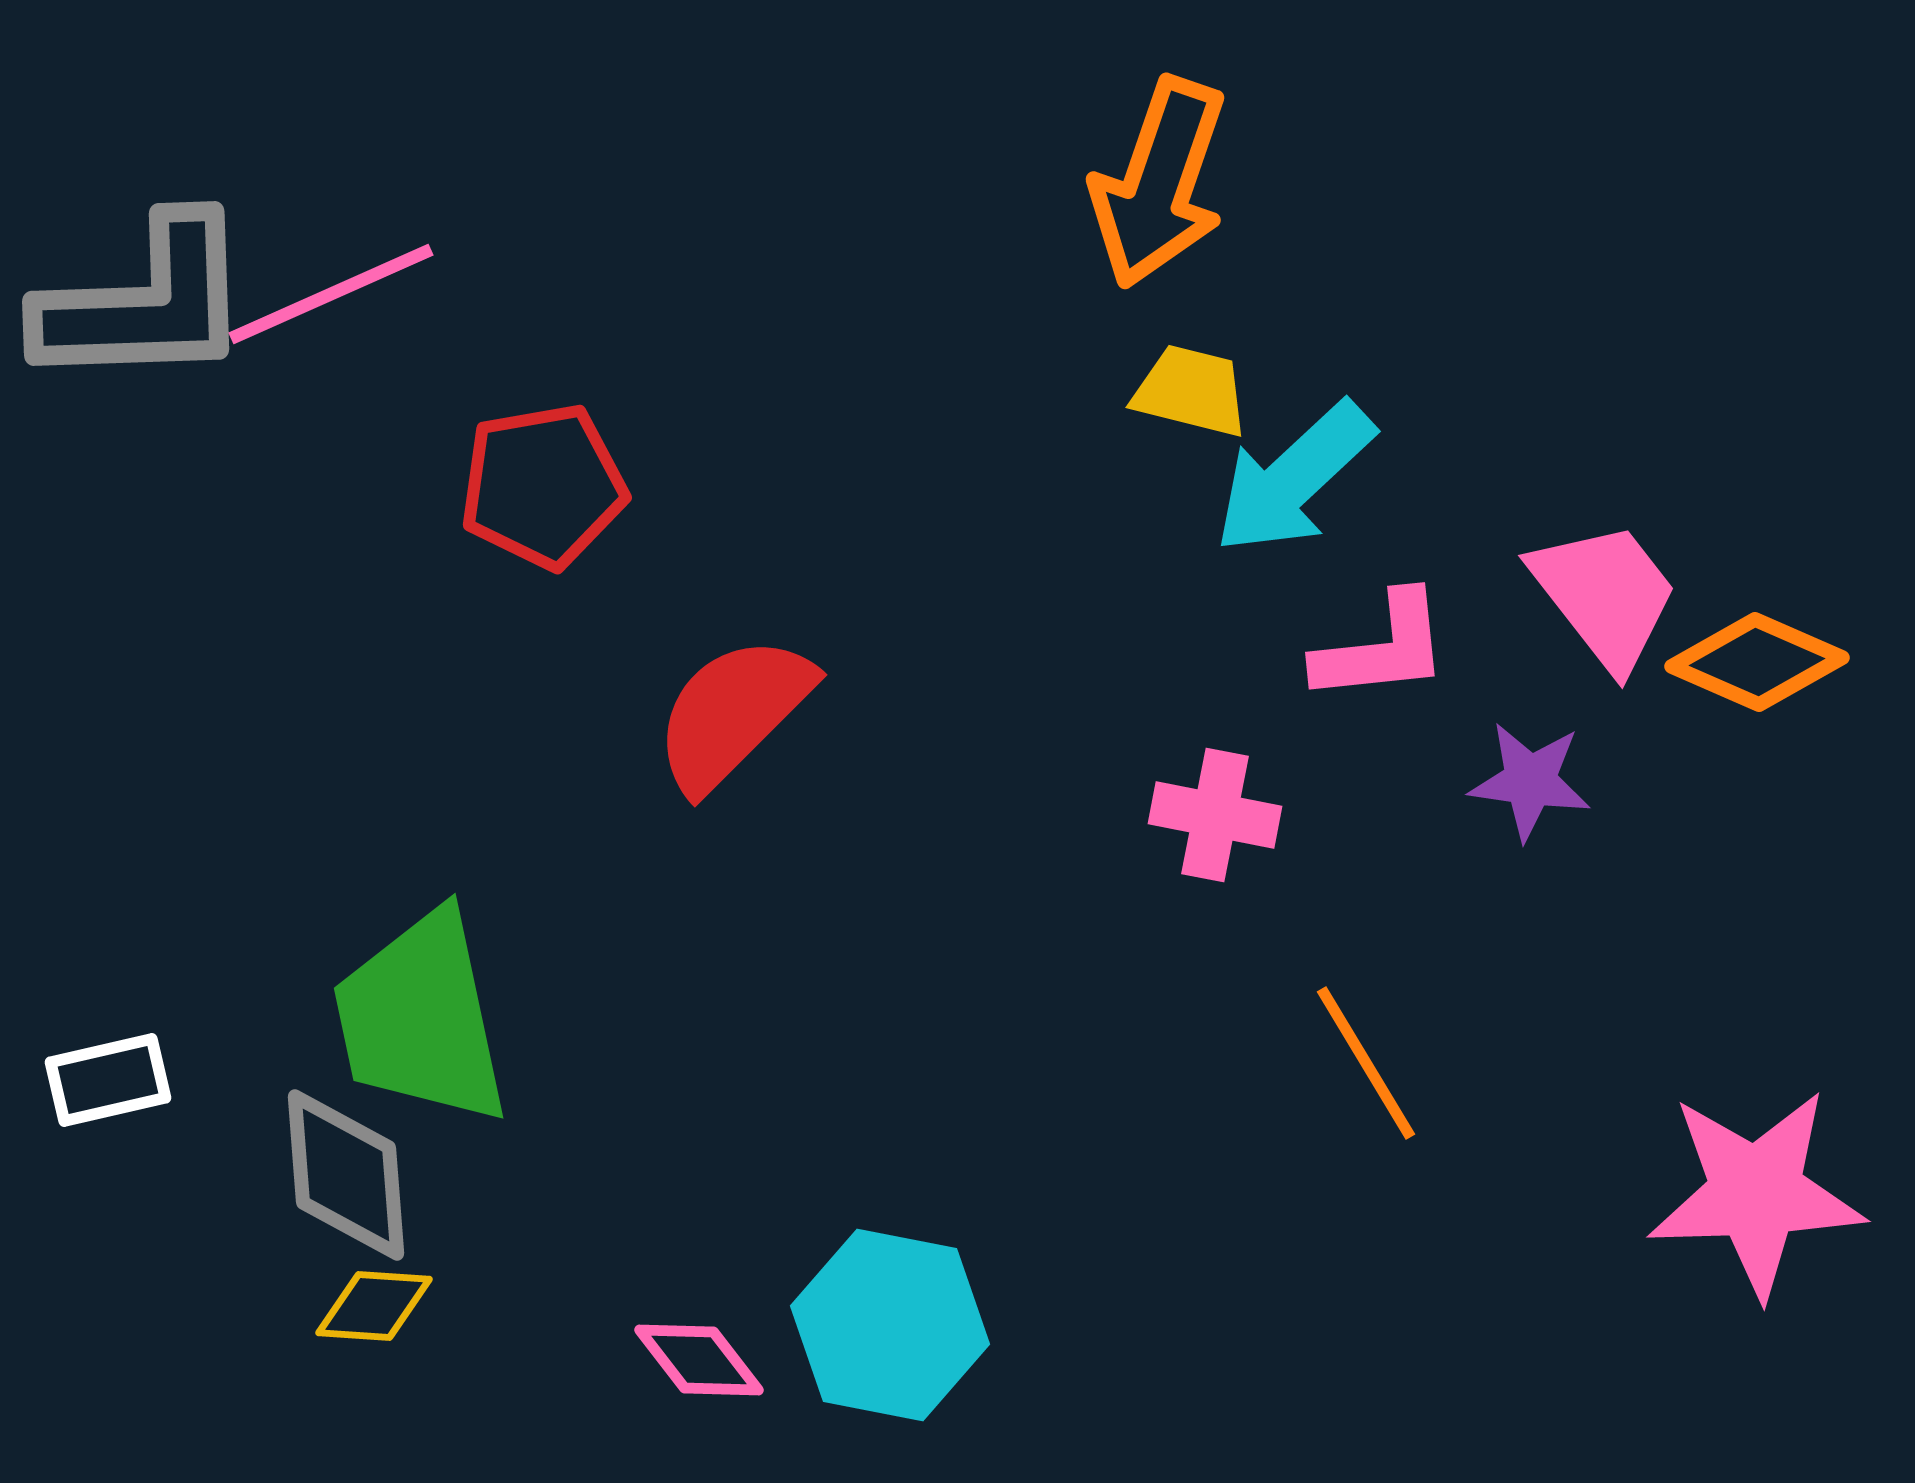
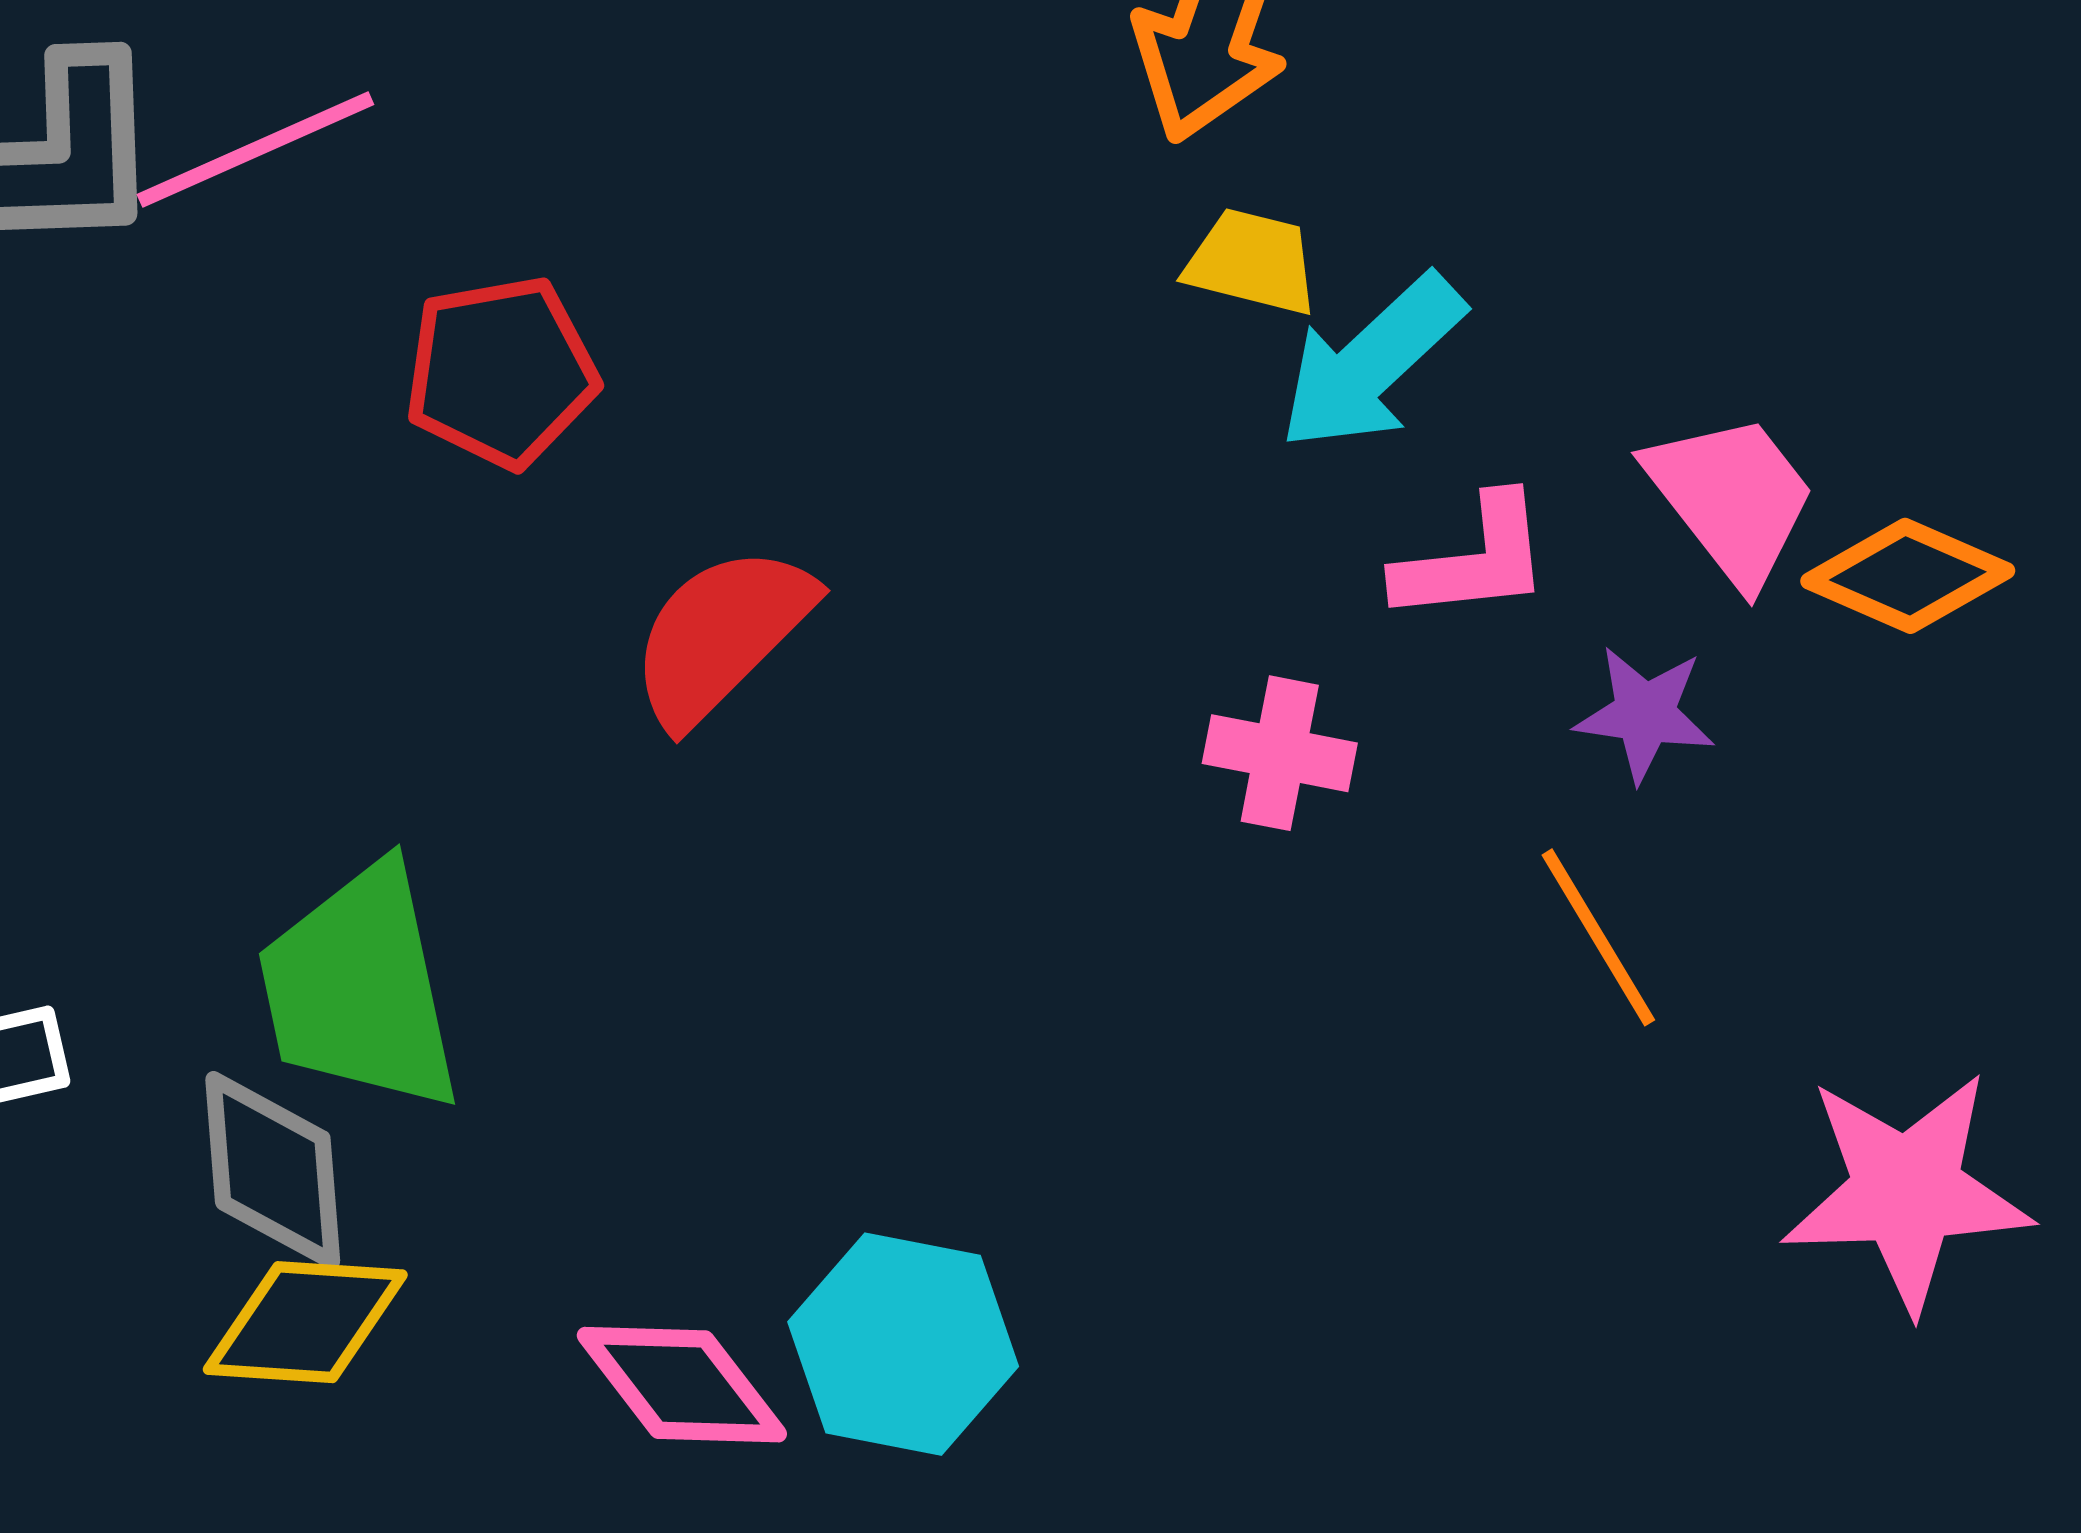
orange line: (1366, 1063) -> (1598, 937), moved
yellow diamond: (374, 1306) -> (305, 1322), size x1.5
pink diamond: (699, 1360) -> (682, 1385), size x1.4

